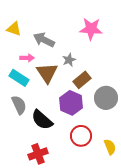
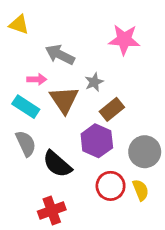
yellow triangle: (14, 29) -> (19, 25), moved
gray circle: (106, 98) -> (145, 152), moved
yellow semicircle: (110, 147) -> (141, 190), moved

